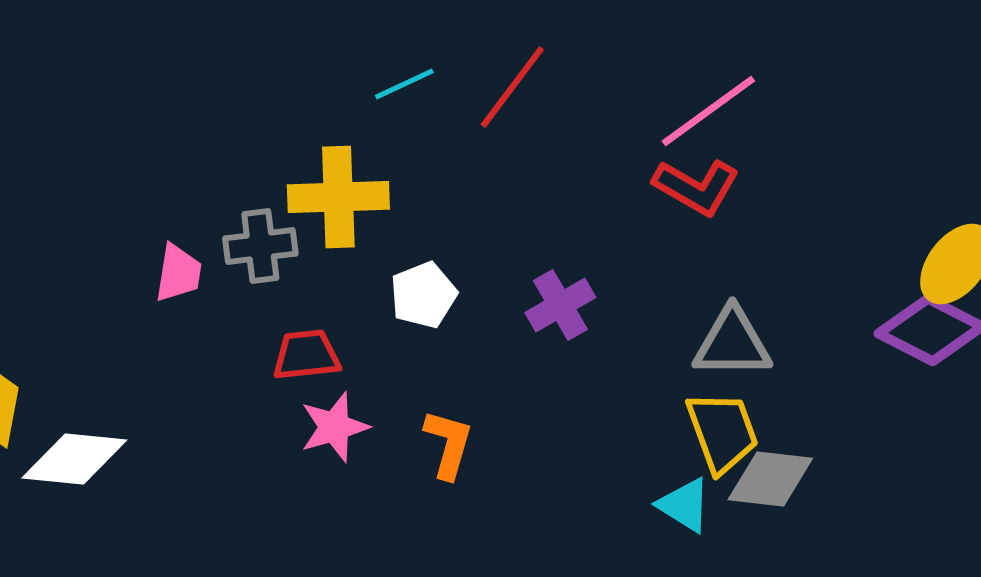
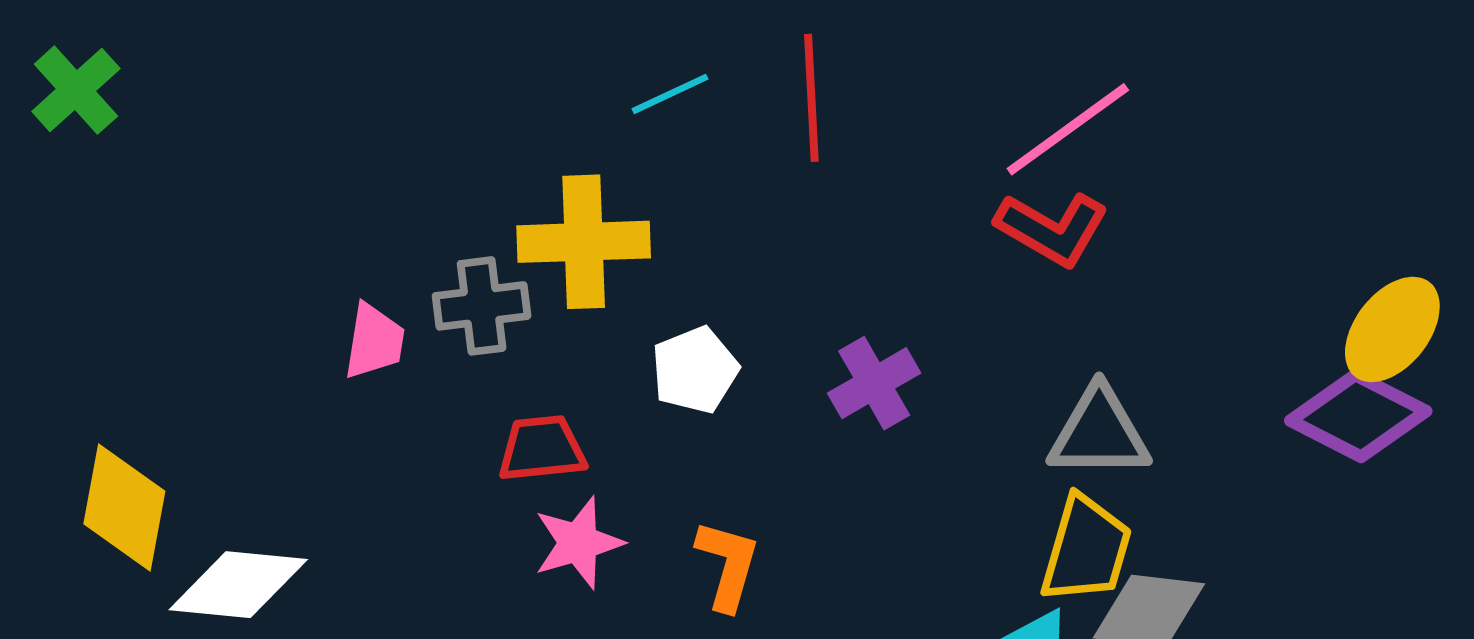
red line: (512, 87) -> (811, 98), turned -40
yellow trapezoid: (722, 432) -> (1086, 549), turned 36

